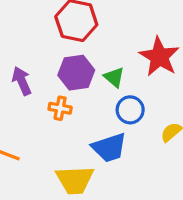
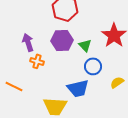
orange cross: (60, 108) -> (37, 61), moved

